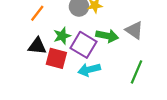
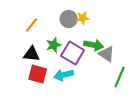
gray triangle: (134, 30) -> (107, 54), moved
red square: (56, 58) -> (38, 74), moved
cyan arrow: (89, 70) -> (64, 75), moved

